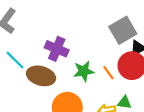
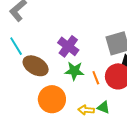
purple cross: (57, 49) -> (68, 46), moved

